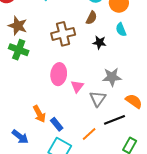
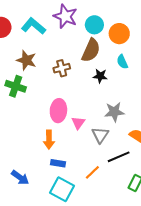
brown semicircle: (91, 18) -> (91, 50), size x1.6
brown star: (18, 26) -> (26, 60), moved
brown cross: (63, 34) -> (62, 68), size x0.7
orange arrow: (39, 114) -> (49, 140), moved, turned 30
blue rectangle: (57, 124) -> (58, 163), turned -40

